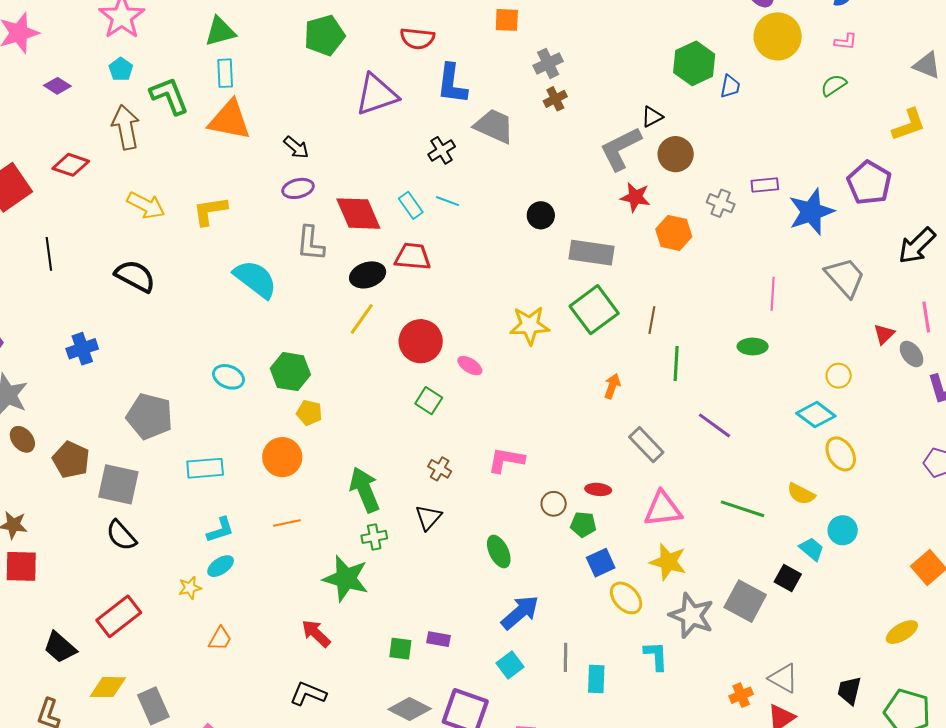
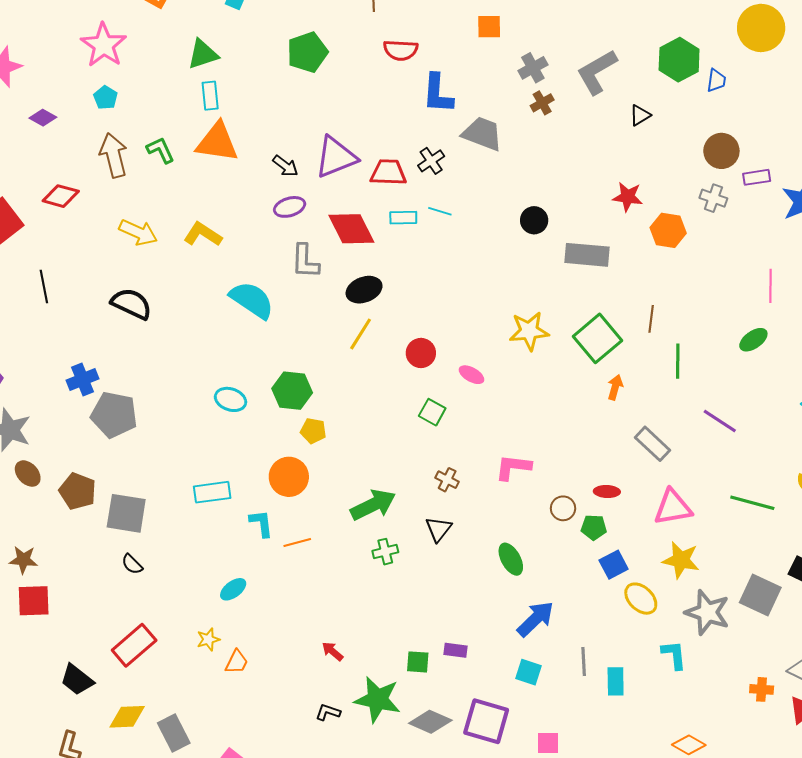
purple triangle: (377, 95) -> (336, 157), moved
green L-shape: (169, 96) -> (161, 150), moved, size x0.7
gray L-shape: (621, 149) -> (597, 72), moved
brown circle: (676, 154) -> (721, 151), moved
cyan rectangle: (411, 205) -> (403, 218), turned -52
yellow L-shape: (210, 211) -> (203, 234), turned 45
red trapezoid: (413, 257) -> (388, 172), moved
green square: (594, 310) -> (597, 338), moved
red circle: (421, 341) -> (421, 353), size x0.7
green ellipse: (753, 346) -> (753, 340), turned -32
gray pentagon: (150, 416) -> (114, 415), moved
green arrow: (365, 490) -> (373, 505), turned 90
cyan L-shape: (220, 530) -> (261, 523), moved, turned -76
black semicircle: (121, 535) -> (132, 564), size x0.7
green star: (346, 579) -> (378, 699), moved
yellow star: (190, 588) -> (208, 639), moved
red arrow: (316, 633) -> (333, 651), size x0.7
cyan square: (510, 665) -> (528, 672), turned -32
black L-shape: (308, 694) -> (328, 712), size x0.7
orange cross: (741, 695) -> (762, 689), turned 30

